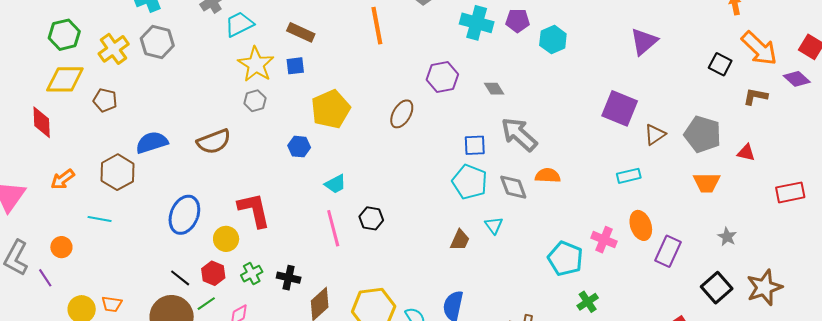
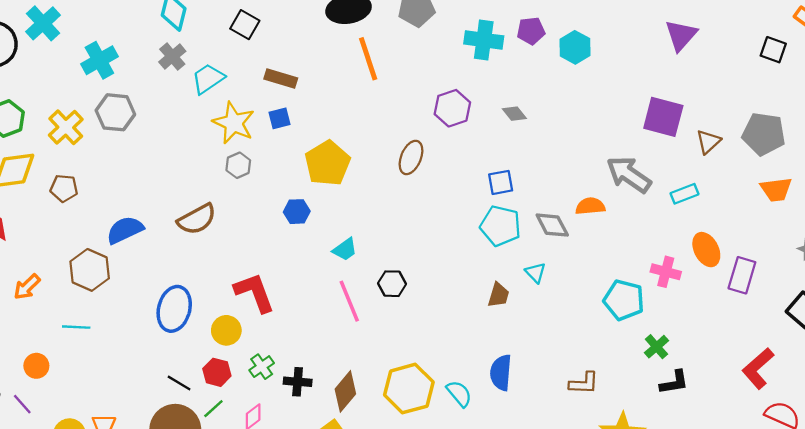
gray arrow: (519, 134) -> (629, 175), moved
black cross: (289, 278) -> (298, 382), moved

